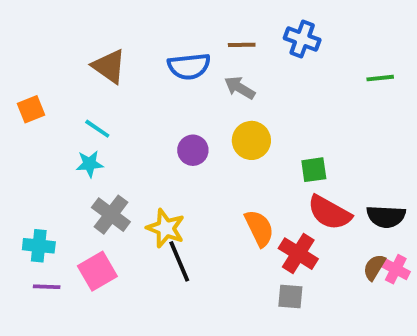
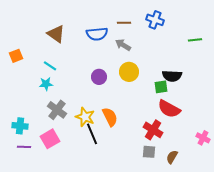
black semicircle: (386, 217) -> (172, 76), moved
orange semicircle: (259, 228) -> (110, 117), moved
brown semicircle: (374, 267) -> (172, 157), moved

